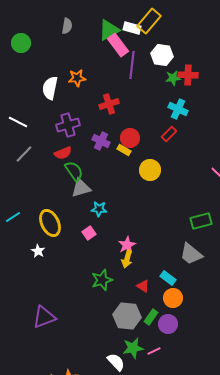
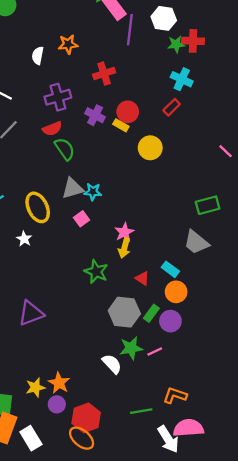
white semicircle: (50, 88) -> (38, 56), size x0.7
gray triangle: (81, 188) -> (73, 188), moved
green star: (102, 280) -> (96, 272), turned -30

